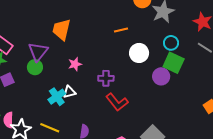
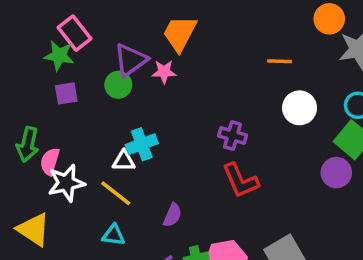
pink star: (75, 64) -> (164, 72), moved
purple circle: (161, 76) -> (336, 173), moved
white triangle: (69, 92) -> (124, 161), moved

